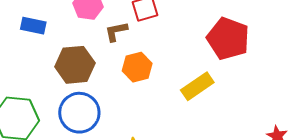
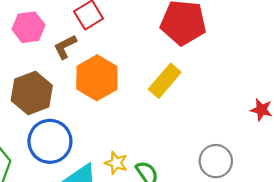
orange hexagon: (137, 67) -> (97, 78), size x1.4

